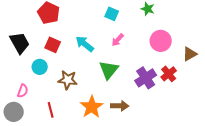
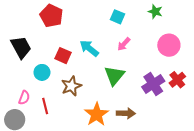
red square: (53, 45) -> (63, 56), moved
brown star: (68, 80) -> (71, 86), turned -30
red line: (51, 110) -> (45, 106), moved

